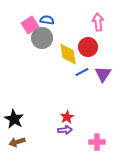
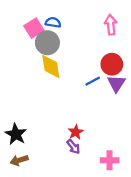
red circle: (88, 47) -> (112, 64), moved
yellow diamond: (68, 54) -> (51, 66), moved
purple arrow: (65, 130) -> (73, 147), turned 56

